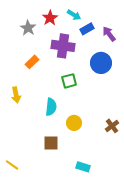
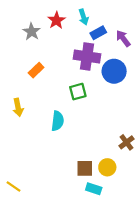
cyan arrow: (74, 15) -> (84, 17), turned 40
purple cross: (63, 46) -> (87, 57), moved
yellow circle: (74, 123) -> (107, 167), moved
brown square: (51, 143) -> (85, 168), moved

